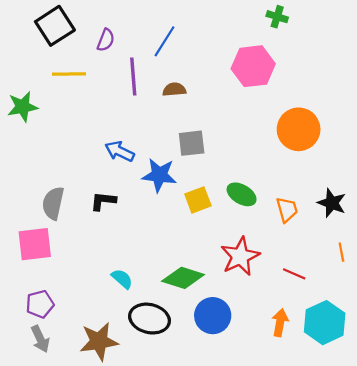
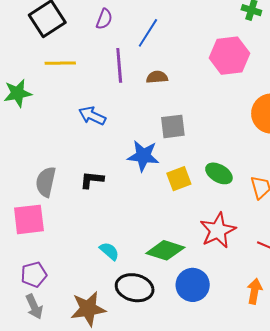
purple semicircle: (106, 40) -> (104, 19), moved
blue arrow: (120, 151) -> (92, 116), moved

